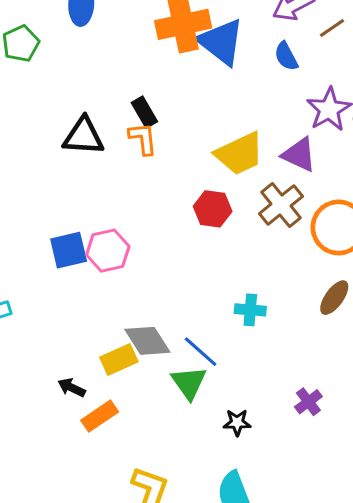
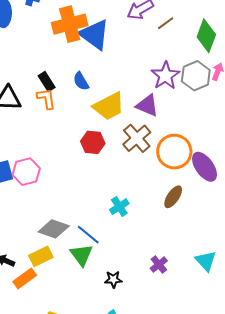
blue semicircle: (286, 56) -> (81, 81), moved
cyan cross: (250, 310) -> (119, 207), turned -36
gray diamond: (147, 341) -> (54, 229), turned -36
yellow rectangle: (119, 360) -> (41, 256), moved

